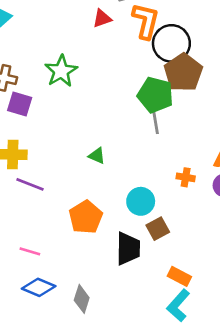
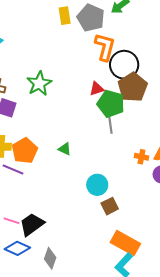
red triangle: (102, 19) -> (97, 89), moved
orange cross: (186, 177) -> (141, 157), moved
orange pentagon: (86, 217) -> (25, 151), moved
black trapezoid: (128, 249) -> (32, 224), moved, turned -128
orange rectangle: (179, 276) -> (125, 243), size x1.6

